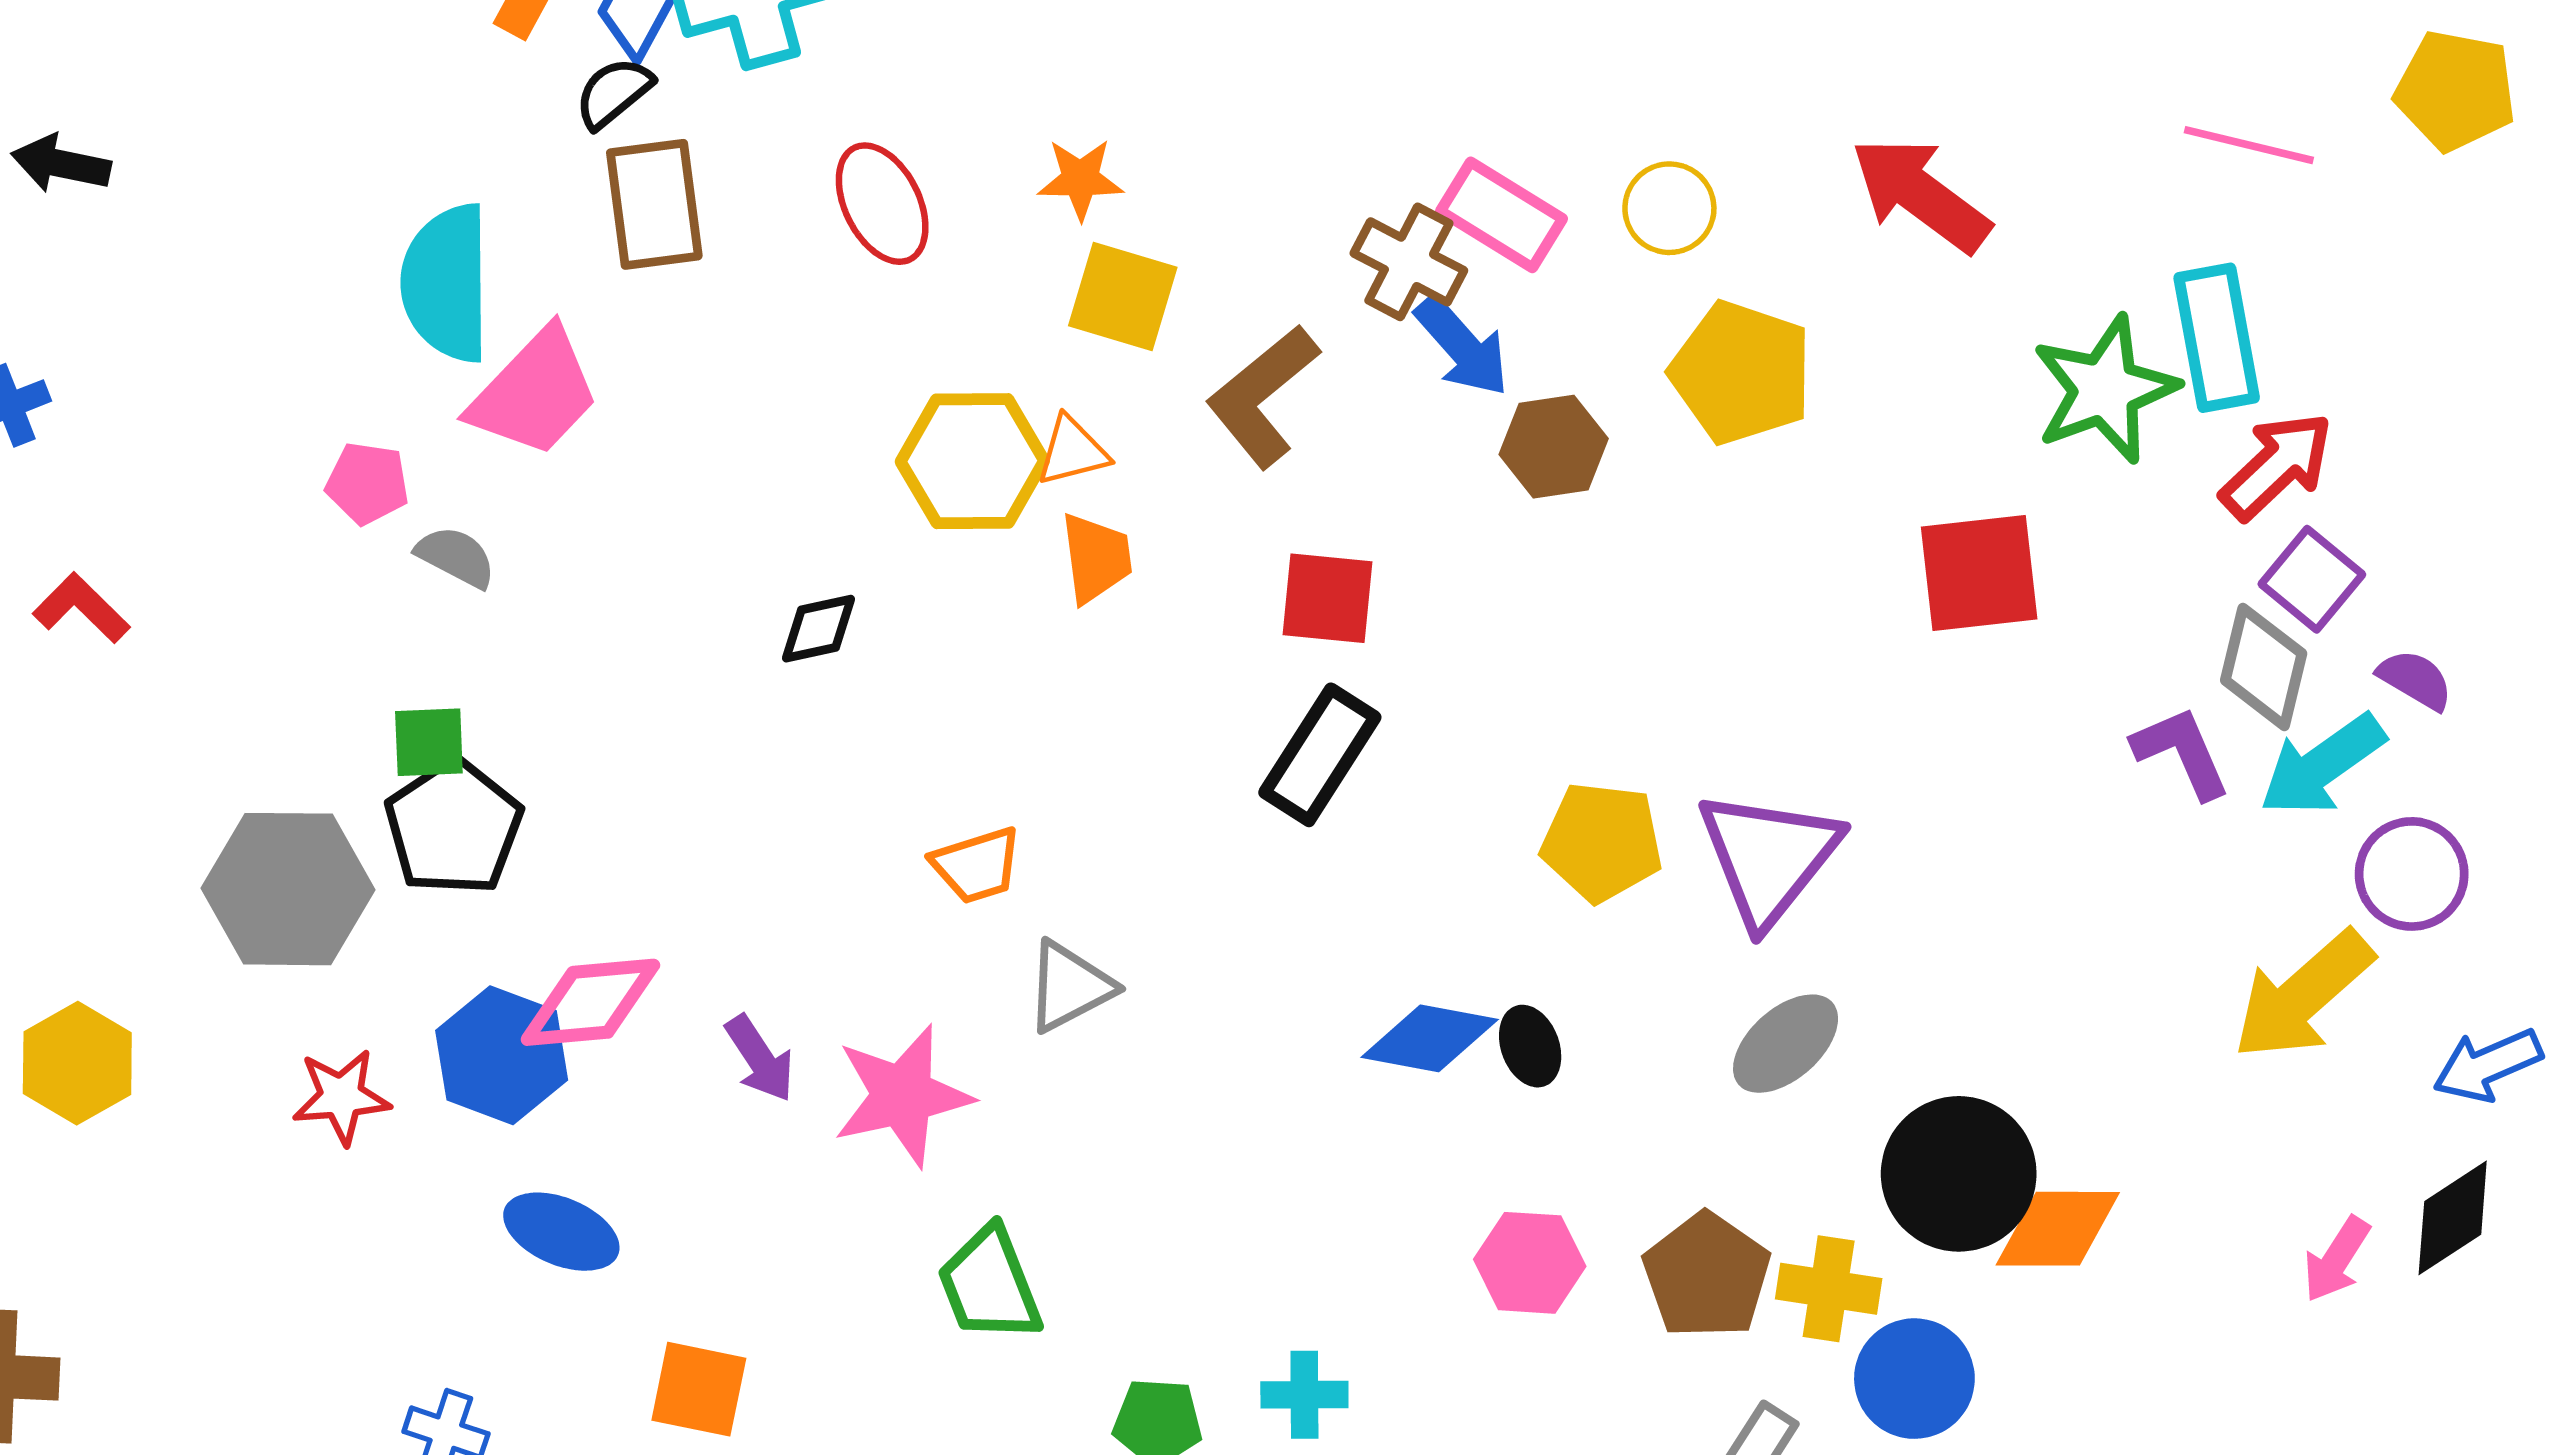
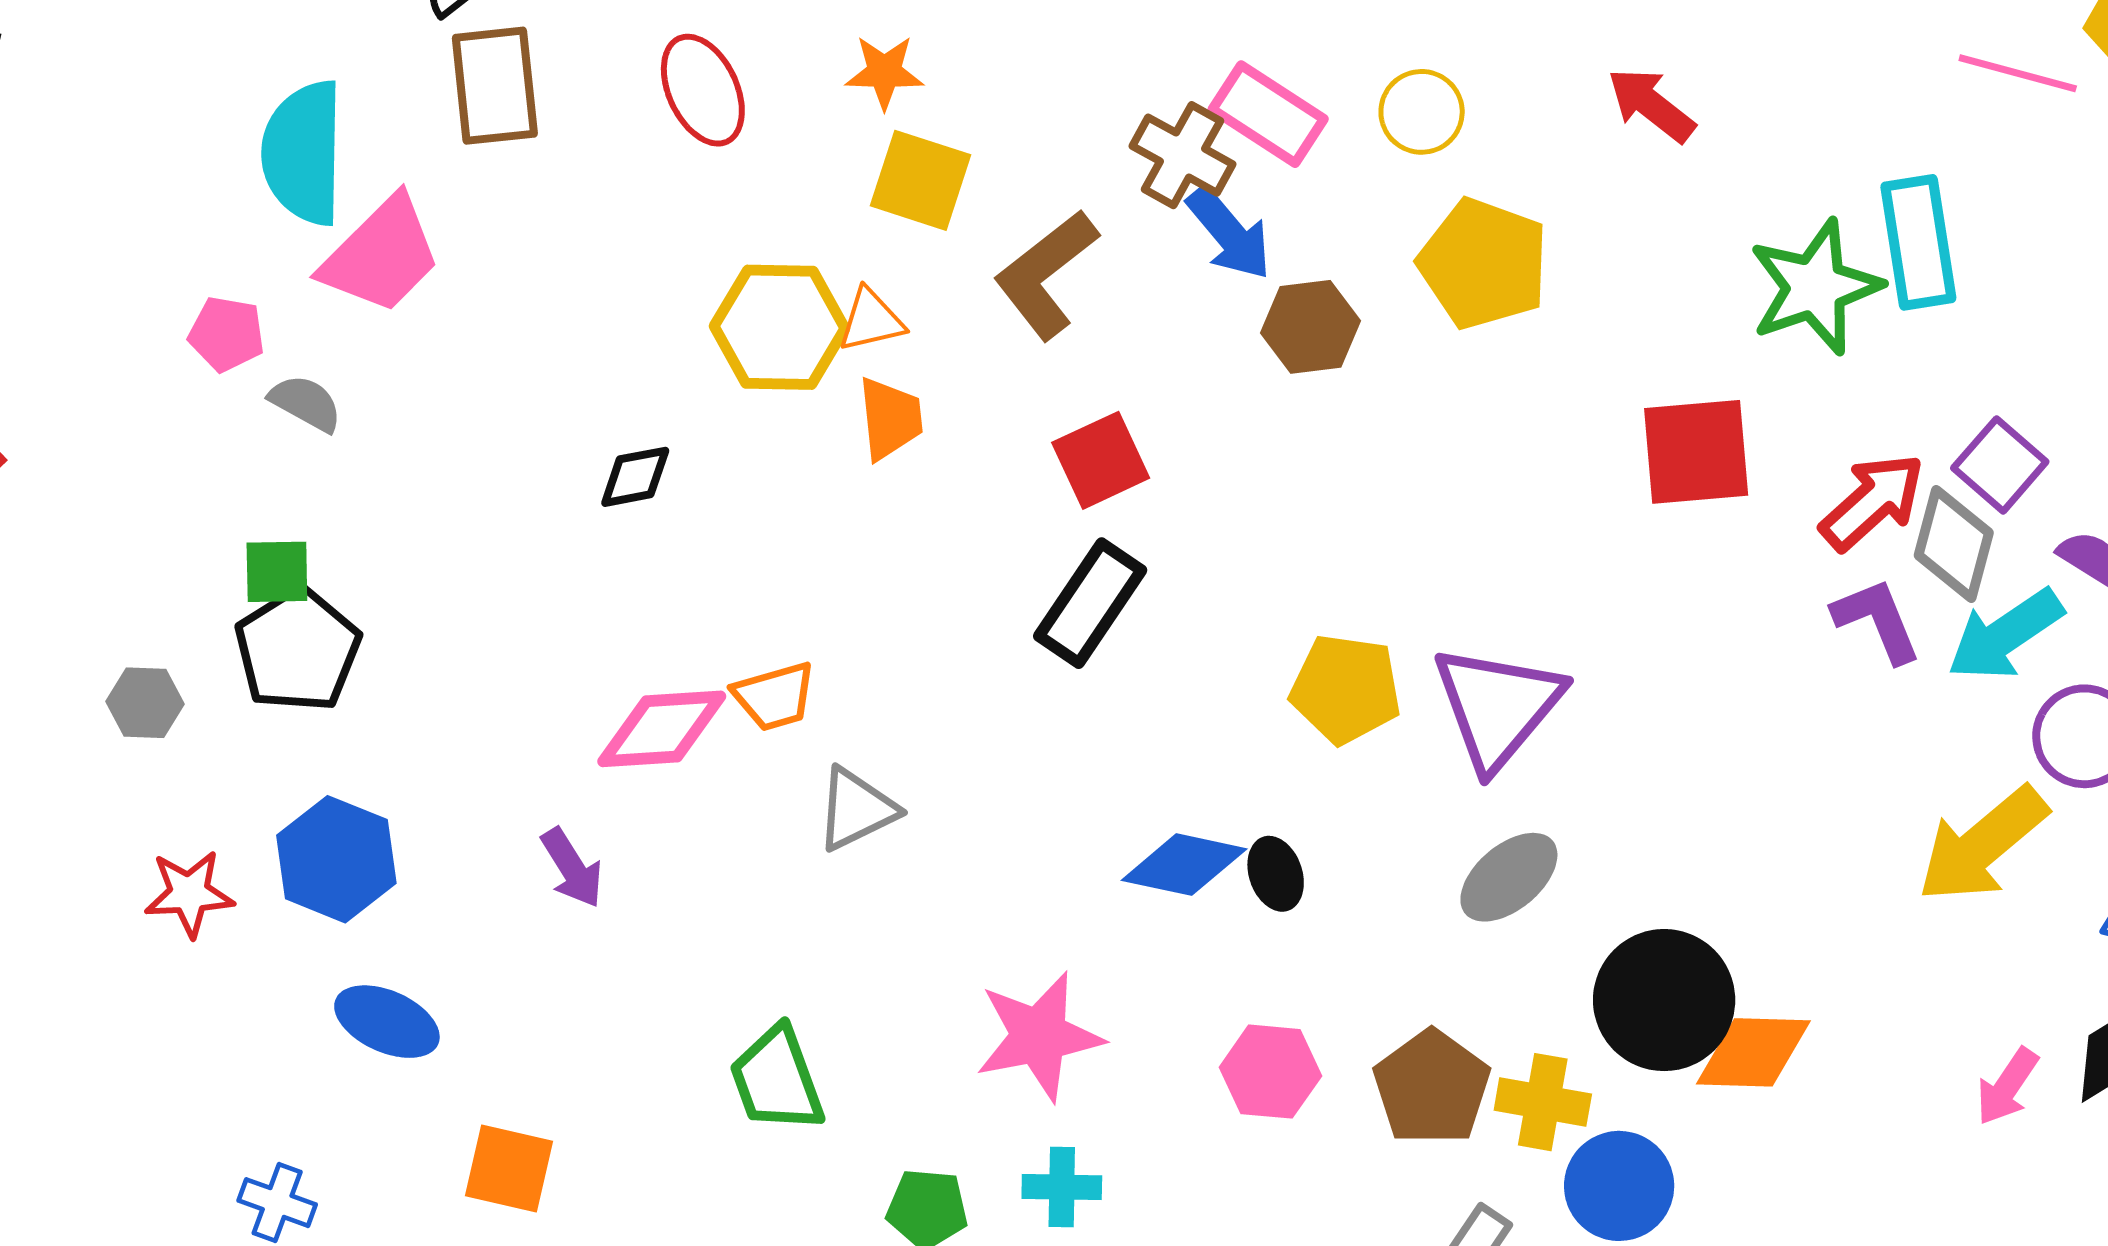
pink line: (2249, 145) -> (2018, 73), moved
red arrow: (1921, 194) -> (1651, 105), size x0.7
red arrow: (2277, 466) -> (1872, 502), moved
red square: (1328, 598) -> (1101, 460), turned -32
gray hexagon: (288, 889) -> (145, 703), size x0.5
pink diamond: (590, 1002) -> (662, 729), moved
pink star: (903, 1096) -> (1039, 1036), moved

